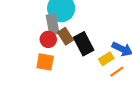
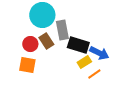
gray rectangle: (53, 24) -> (62, 30), moved
black rectangle: (84, 44) -> (78, 45), moved, turned -45

